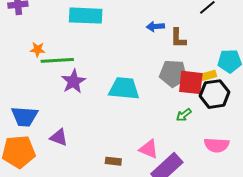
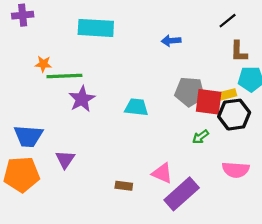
brown L-shape: (178, 38) -> (239, 52), moved
cyan trapezoid: (124, 88) -> (136, 107), size x0.7
purple triangle: (59, 137) -> (65, 159), turned 42

